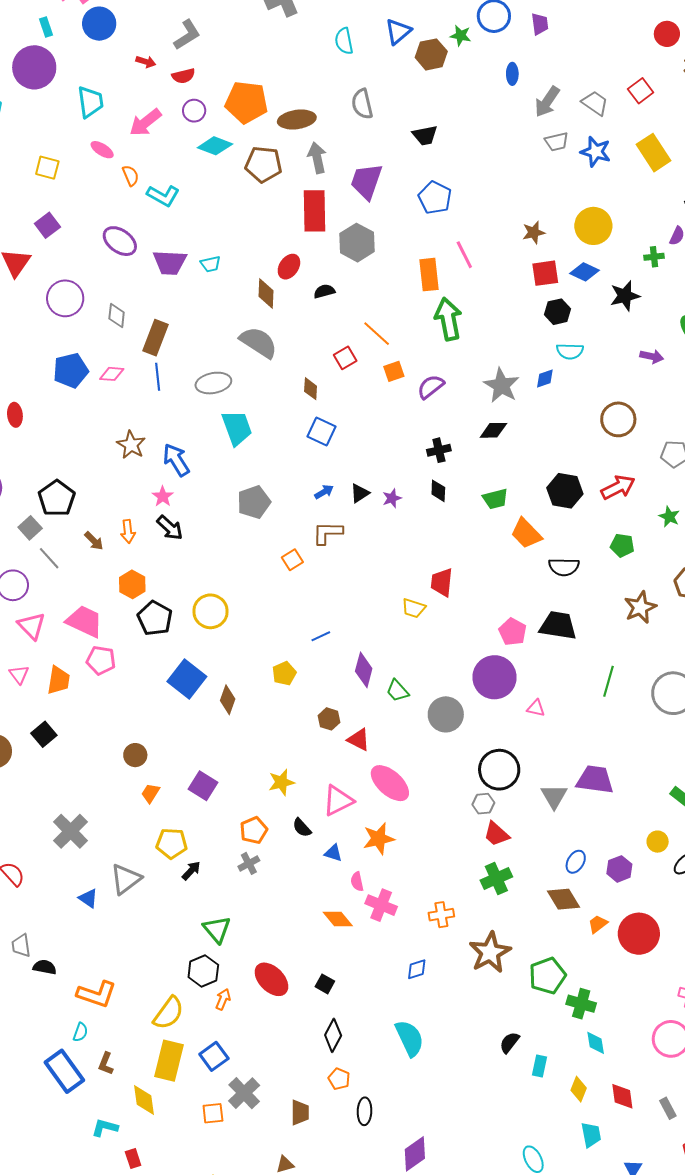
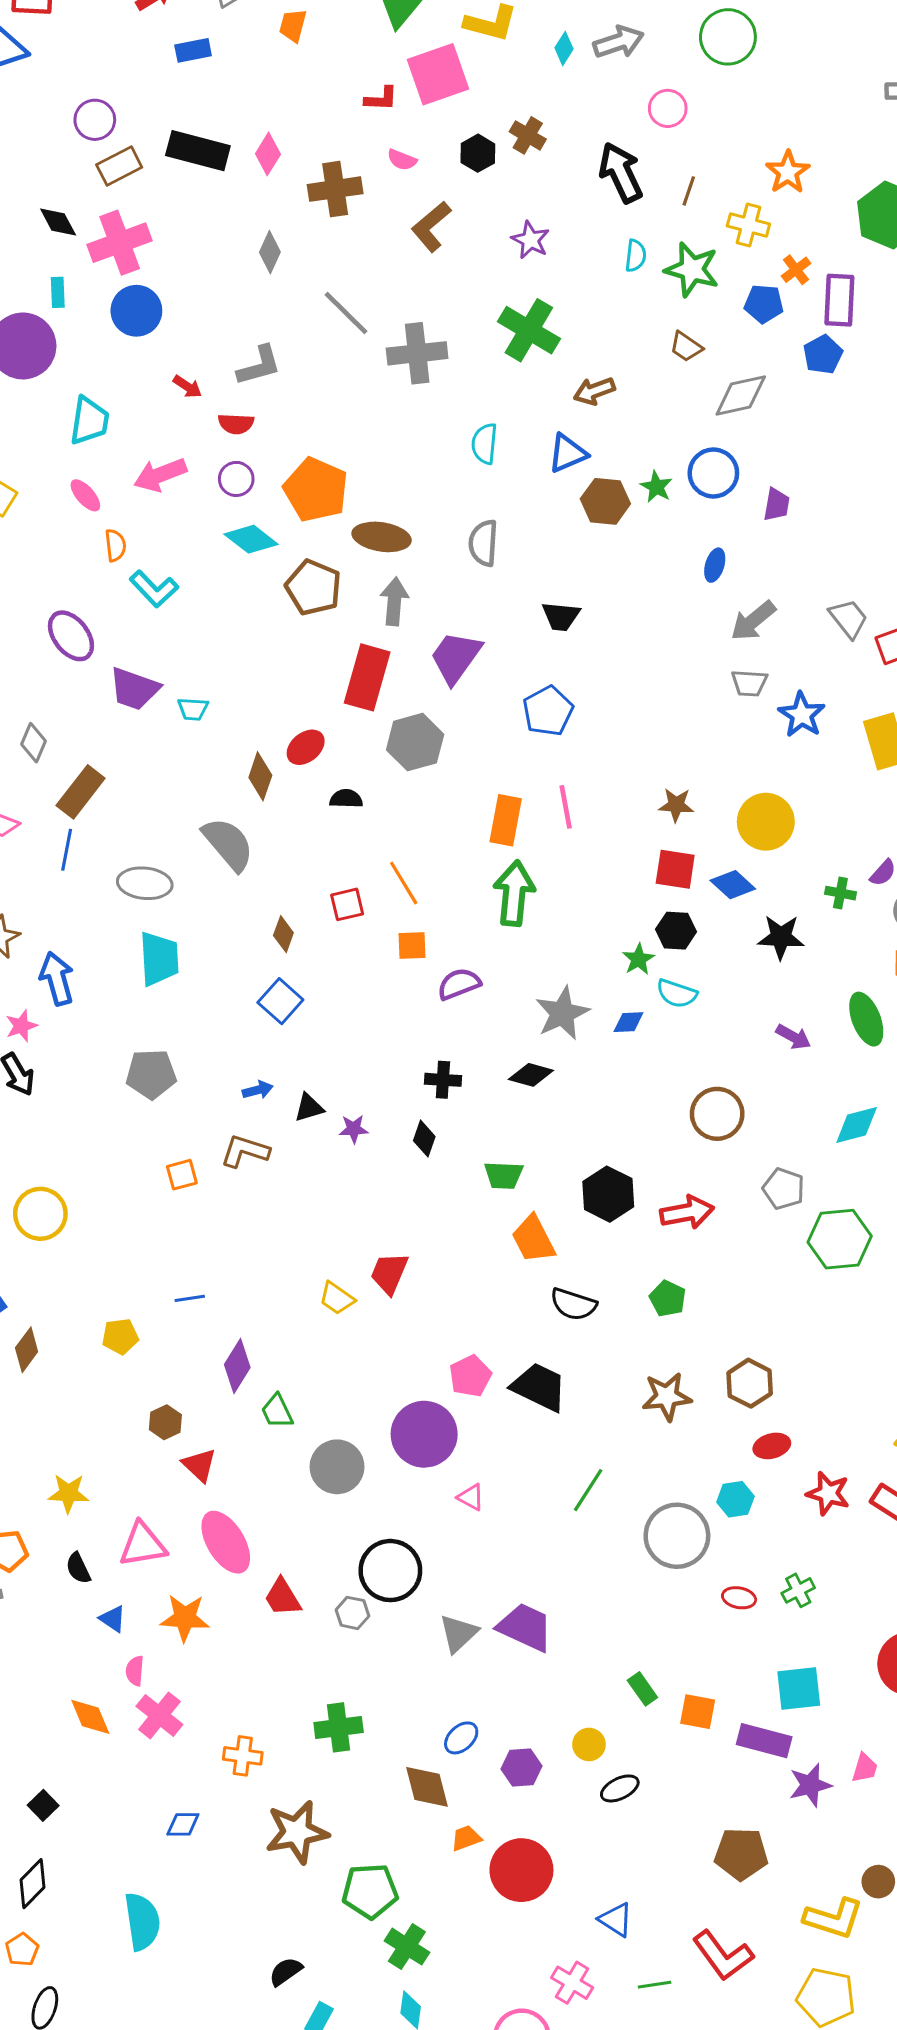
gray trapezoid: (595, 103) -> (848, 618), moved
green star: (669, 517) -> (638, 959), moved
red trapezoid: (496, 834) -> (283, 1597), moved

